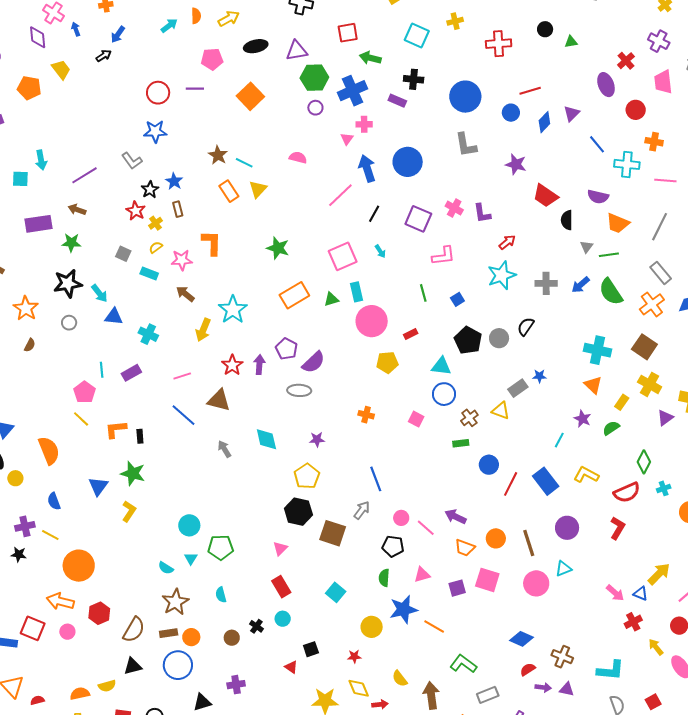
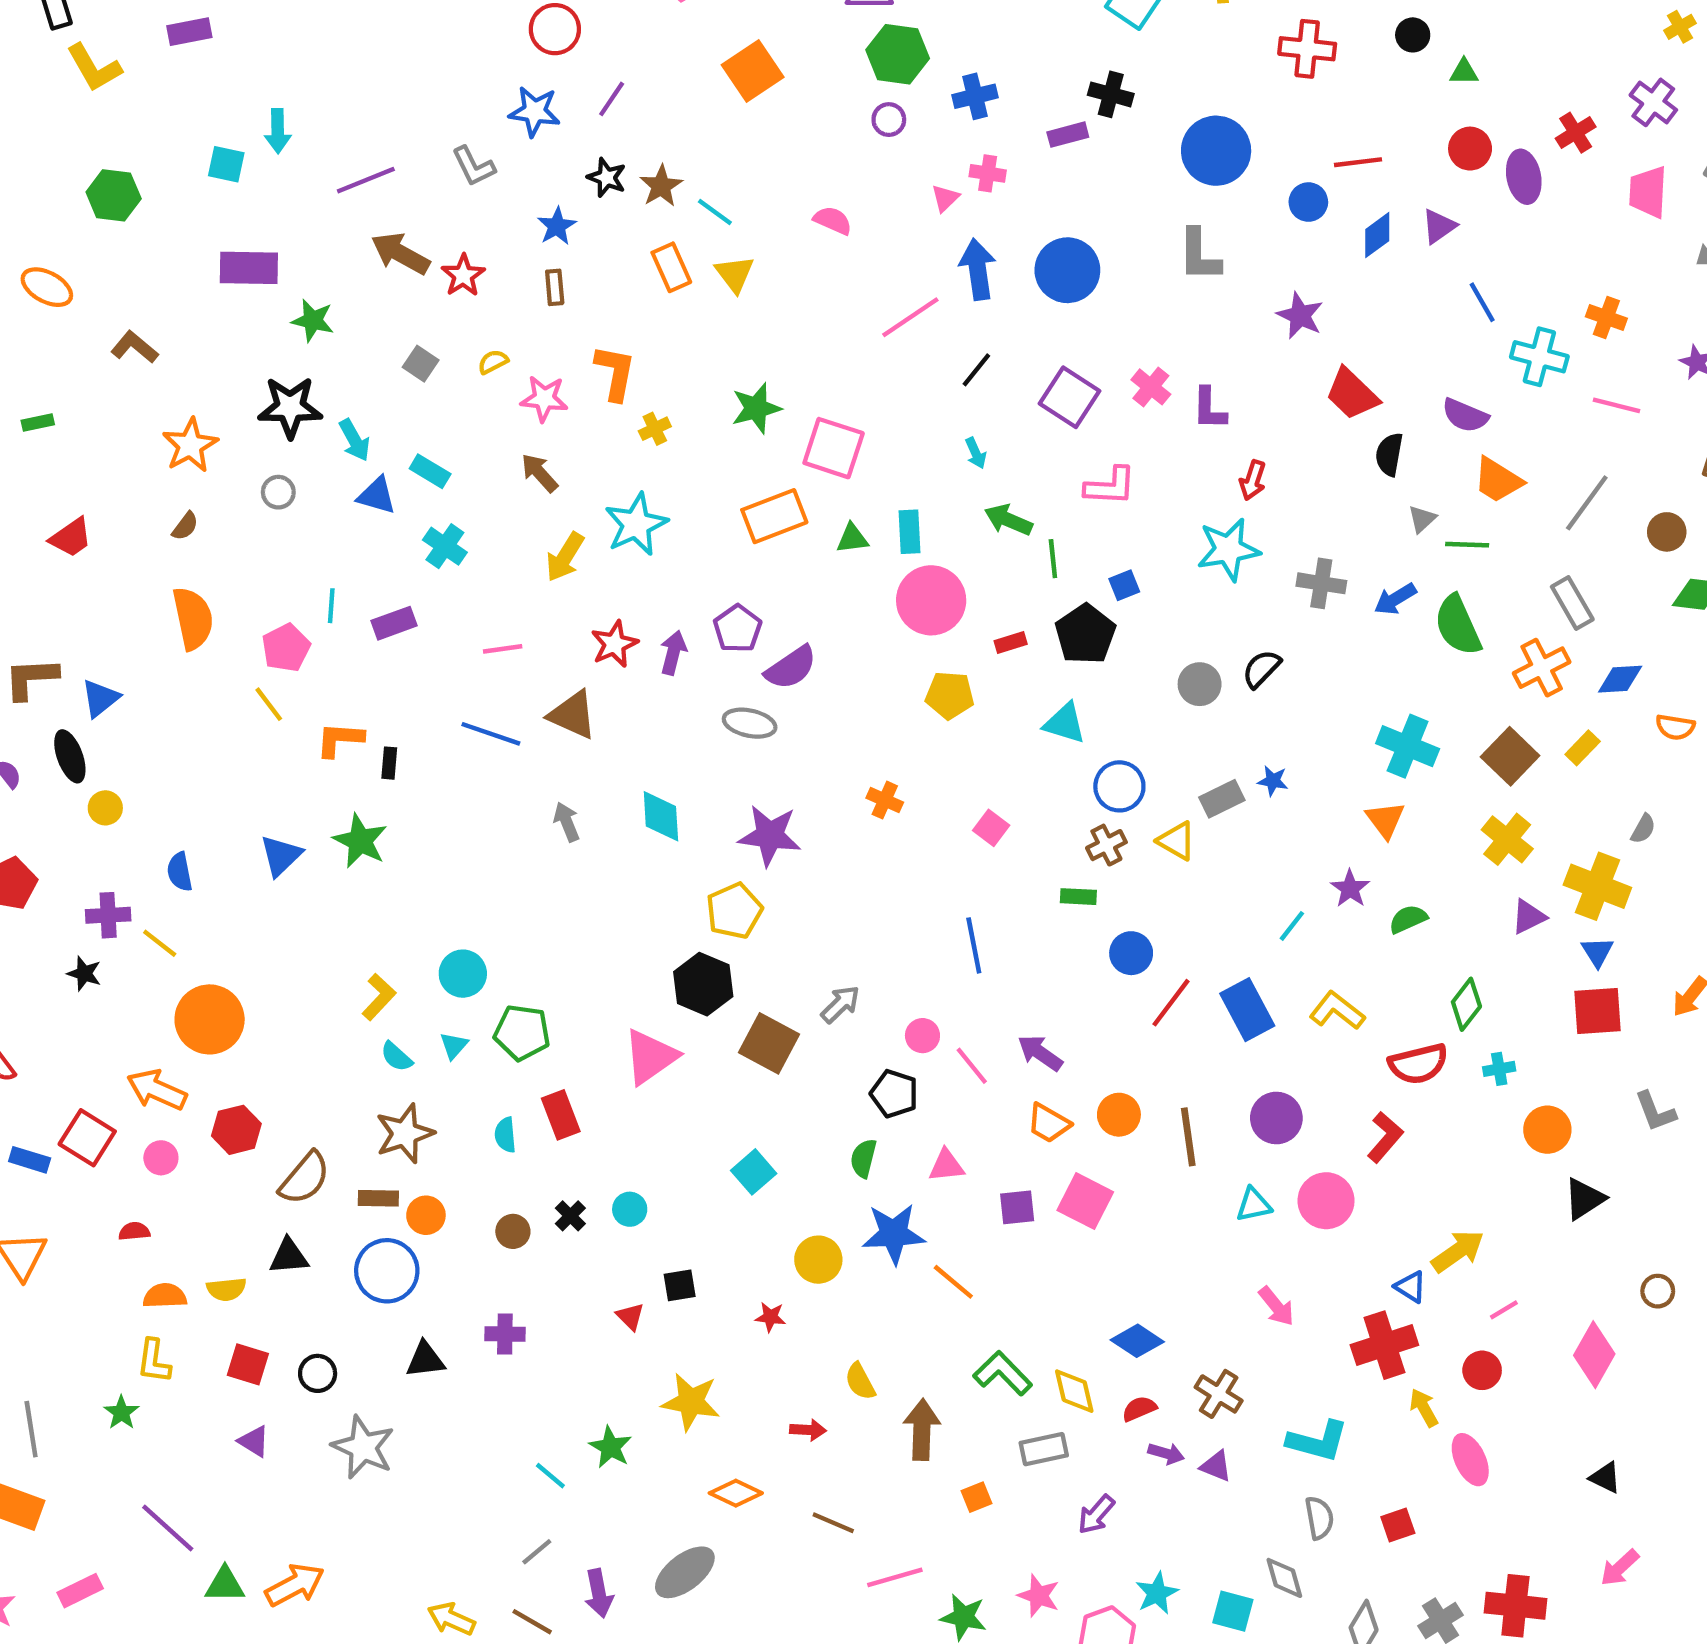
green arrow: (370, 58) -> (1008, 520), moved
purple line: (195, 89) -> (612, 99), moved, turned -66
blue cross: (353, 91) -> (975, 96), size x0.7
purple rectangle: (397, 101) -> (1068, 135), turned -48
red circle: (636, 110) -> (1470, 149), moved
yellow triangle: (258, 189) -> (735, 274), turned -30
black star: (150, 190) -> (607, 178), moved, turned -30
brown arrow: (77, 210) -> (400, 254), moved, size x1.5
yellow cross: (156, 223) -> (655, 429), moved
red arrow: (507, 242) -> (1253, 480), turned 138
green star: (278, 248) -> (756, 408), turned 30
pink square: (343, 256) -> (834, 448), moved, turned 32
cyan rectangle: (149, 273) -> (430, 471), moved
black pentagon: (468, 340) -> (1085, 634), moved
blue circle: (444, 394) -> (1119, 786), moved
yellow rectangle: (622, 402) -> (1583, 748), moved
blue line: (183, 415) -> (491, 734), turned -32
purple star: (317, 439) -> (770, 835), size x1.8
orange semicircle: (49, 450) -> (193, 618), moved
blue line: (376, 479) -> (974, 945), moved
yellow L-shape: (129, 511) -> (379, 997), moved
pink triangle: (280, 548) -> (650, 1057), size x1.8
pink circle: (536, 583) -> (1326, 1201), moved
red rectangle: (281, 587) -> (561, 1115), moved
pink arrow: (615, 593) -> (1276, 1306), moved
red cross: (633, 622) -> (1384, 1345), size x1.6
yellow diamond: (359, 688) -> (1074, 1391), moved
red semicircle: (37, 700) -> (134, 1231), moved

